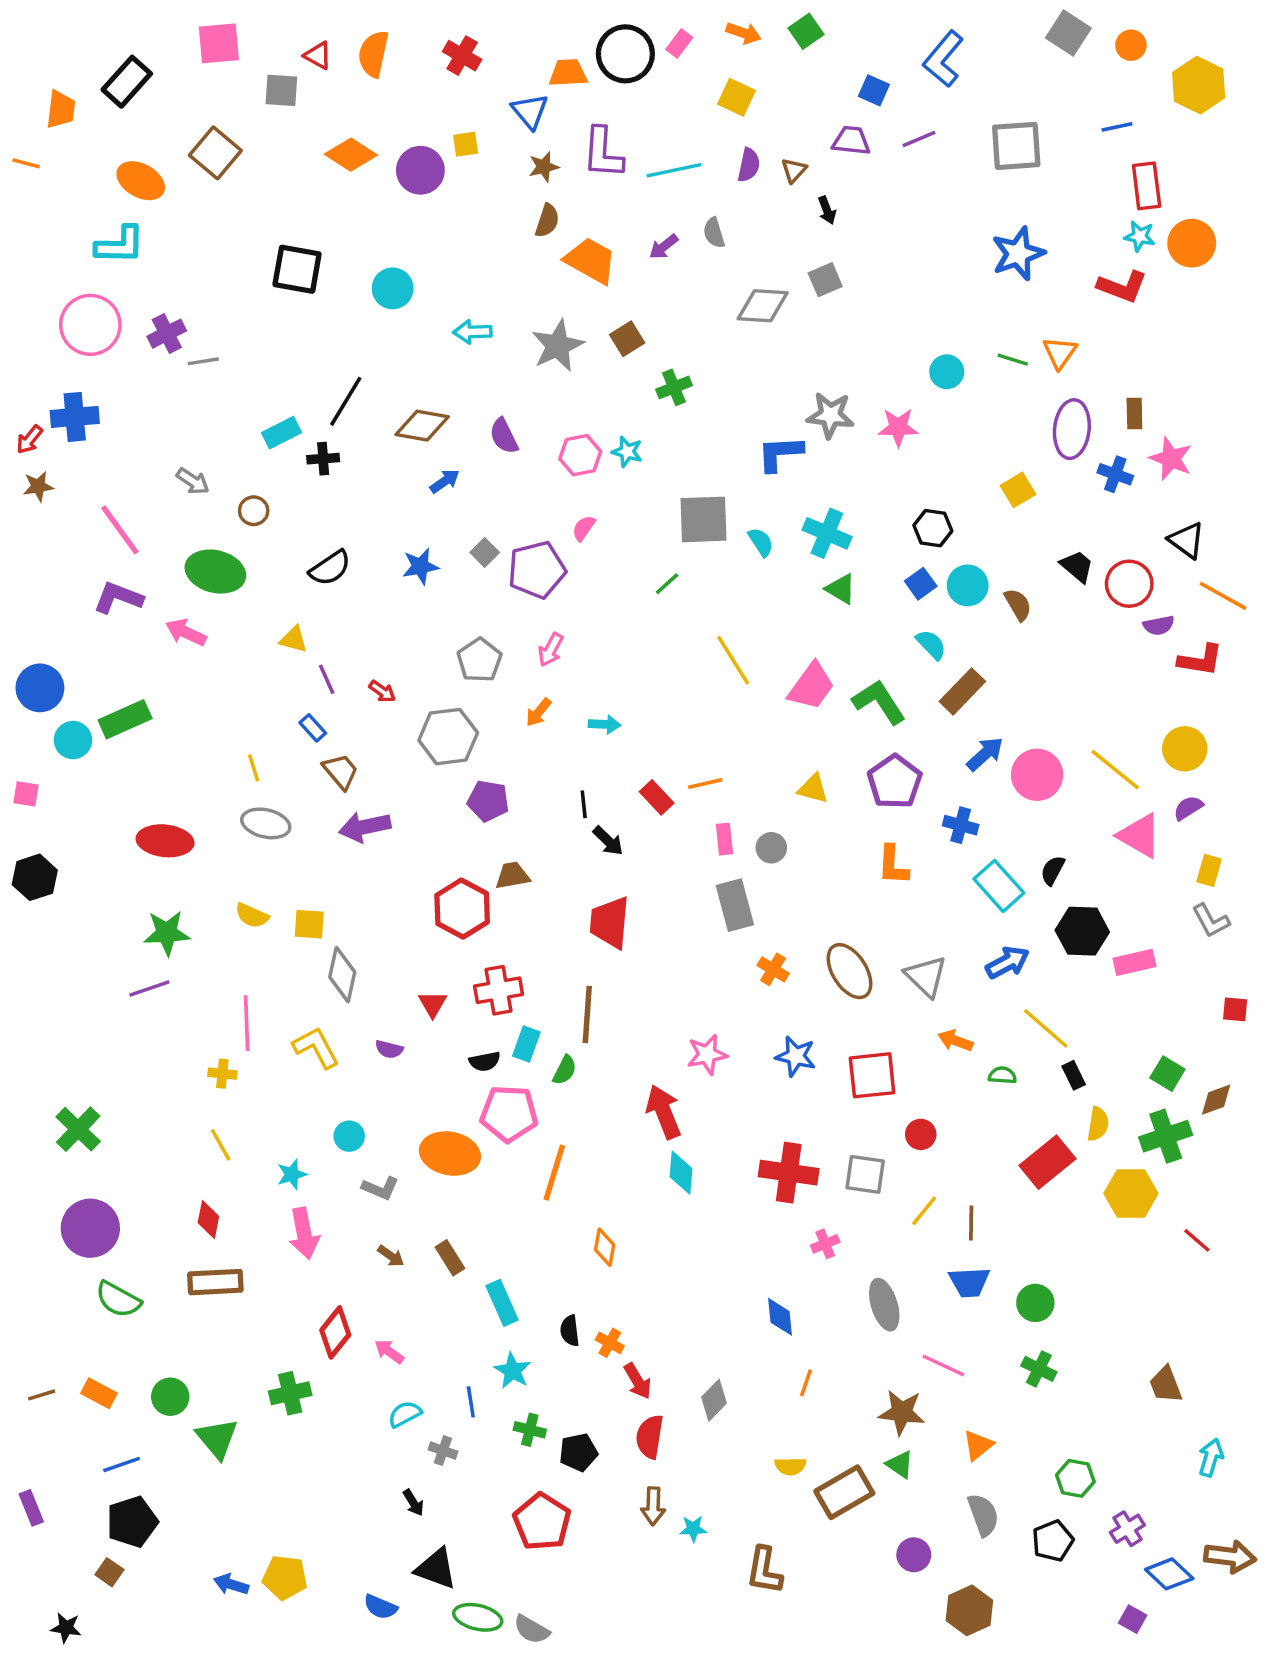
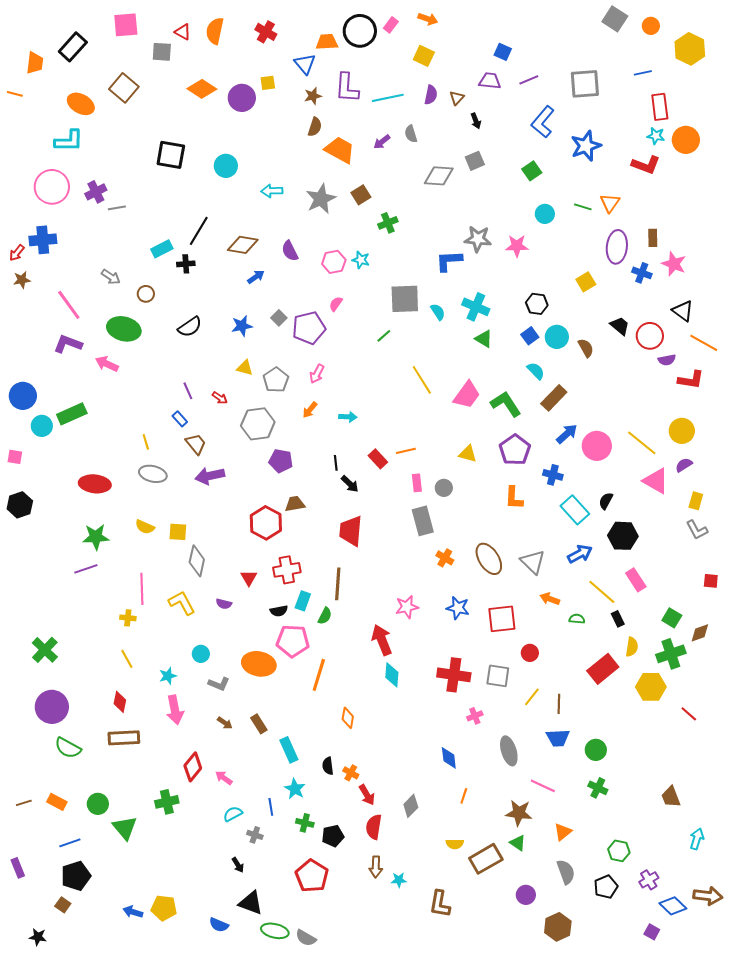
green square: (806, 31) -> (532, 171), moved
blue L-shape: (943, 59) -> (543, 122), moved
yellow triangle: (294, 639) -> (245, 368), moved
pink rectangle: (1134, 962) -> (636, 580), moved, turned 70

